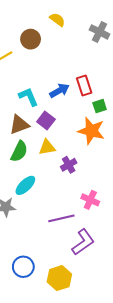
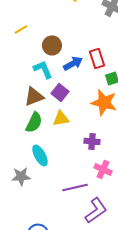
brown circle: (31, 39) -> (52, 45), moved
purple cross: (69, 165) -> (92, 141), moved, turned 35
cyan ellipse: (25, 185) -> (40, 155), turned -75

